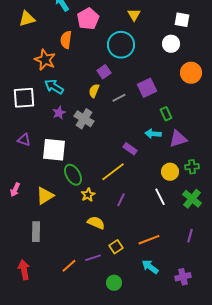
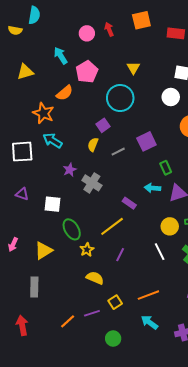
orange semicircle: (66, 40) -> (65, 93), turned -138
purple star: (59, 113) -> (70, 170), moved
gray cross: (84, 119) -> (92, 183), moved
white square: (54, 150) -> (52, 204), size x0.7

